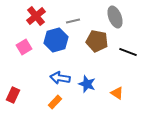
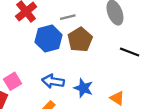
brown pentagon: (97, 41) -> (80, 40), moved, turned 30
pink square: (24, 47) -> (13, 81), moved

